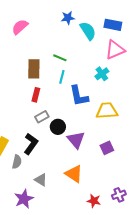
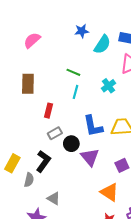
cyan semicircle: (88, 31) -> (102, 44), turned 66
brown rectangle: (34, 69) -> (28, 84), moved
cyan cross: (102, 74) -> (109, 86), moved
blue L-shape: (79, 96) -> (93, 126), moved
orange triangle: (74, 174) -> (110, 192), moved

